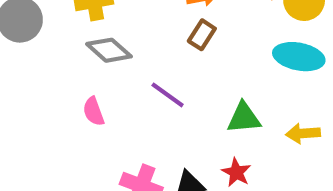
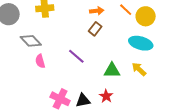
gray diamond: (109, 50) -> (31, 41), moved
yellow arrow: (303, 133) -> (139, 69), moved, turned 42

